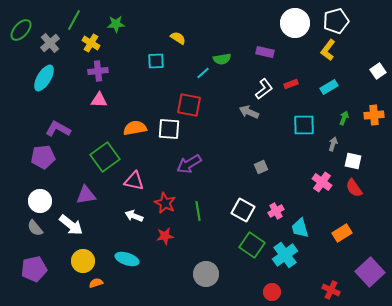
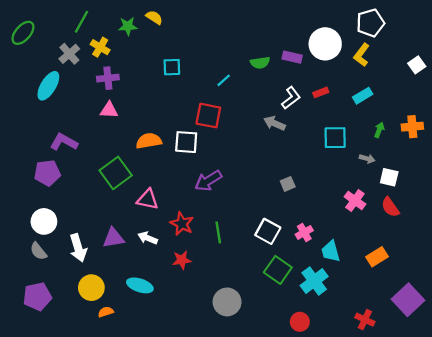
white circle: (295, 23) -> (325, 44), moved
yellow semicircle: (178, 38) -> (154, 17), moved
gray cross: (50, 43) -> (69, 54), moved
green semicircle: (222, 59) -> (260, 63), moved
white square: (378, 71) -> (417, 65), moved
gray arrow: (333, 144) -> (367, 159), turned 88
purple triangle: (86, 195) -> (113, 238), moved
white arrow: (71, 225) -> (78, 248), turned 35

